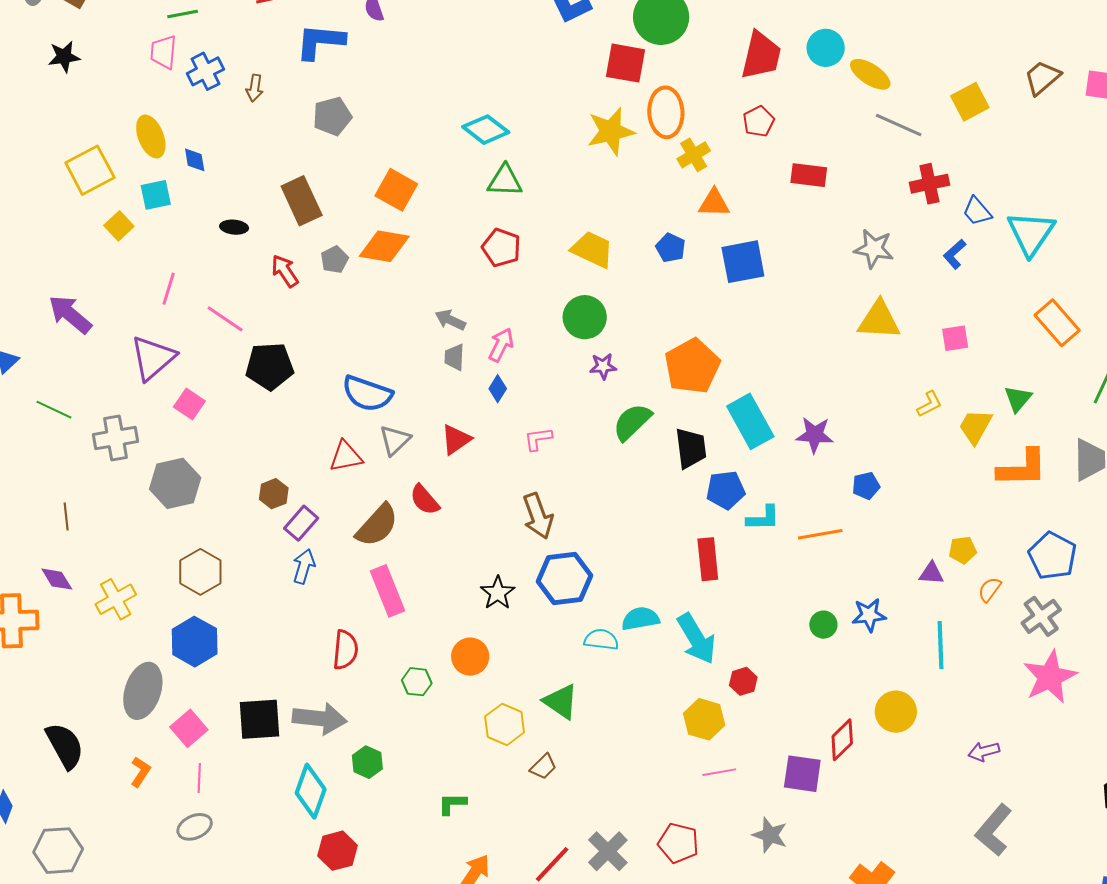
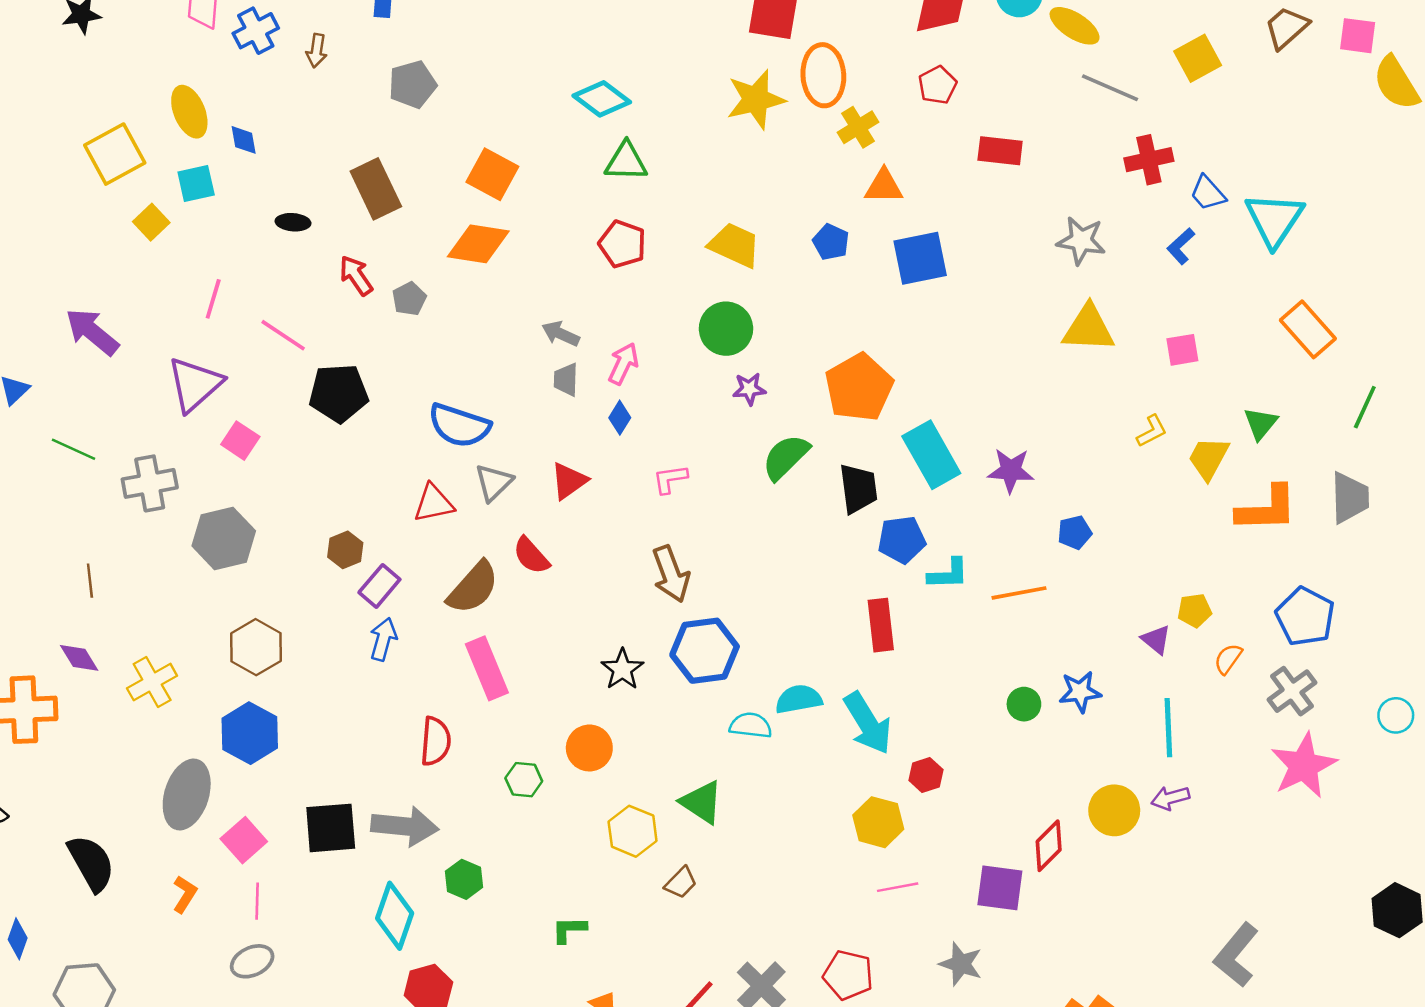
gray pentagon: (334, 260) -> (409, 299), moved
purple triangle: (931, 573) -> (1156, 640), turned 36
purple arrow: (984, 751) -> (1170, 798), moved

